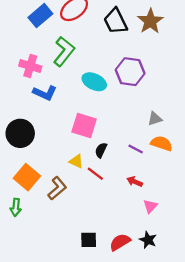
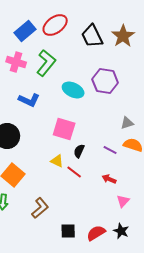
pink cross: (30, 66) -> (16, 62), moved
brown L-shape: (57, 188) -> (40, 208), moved

